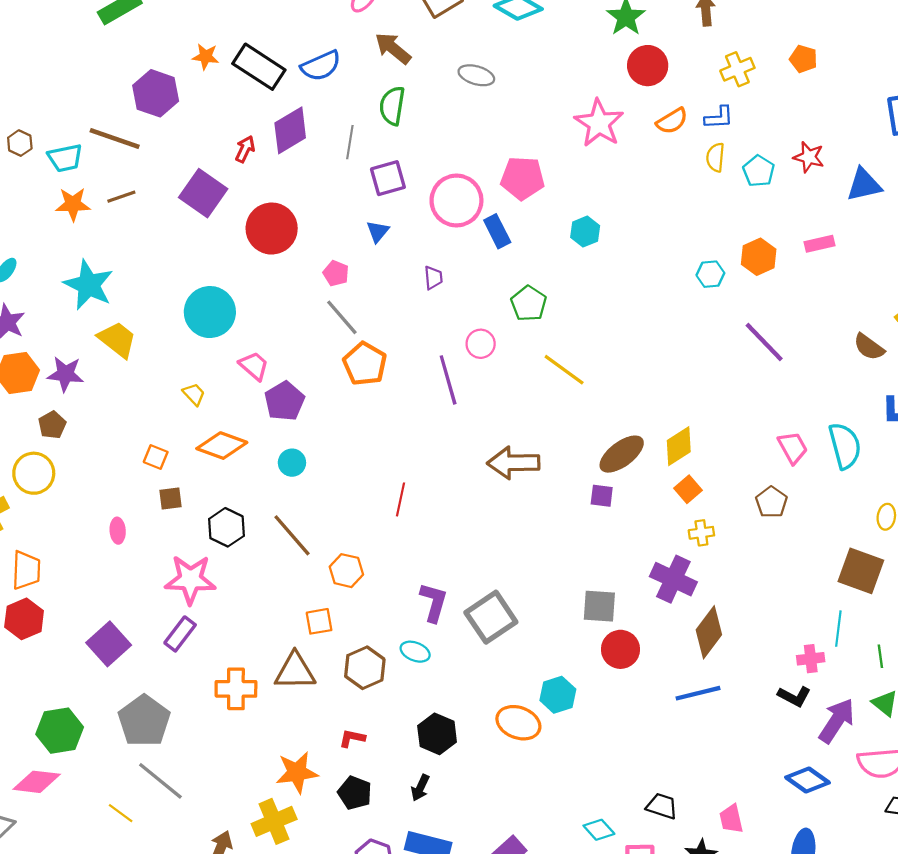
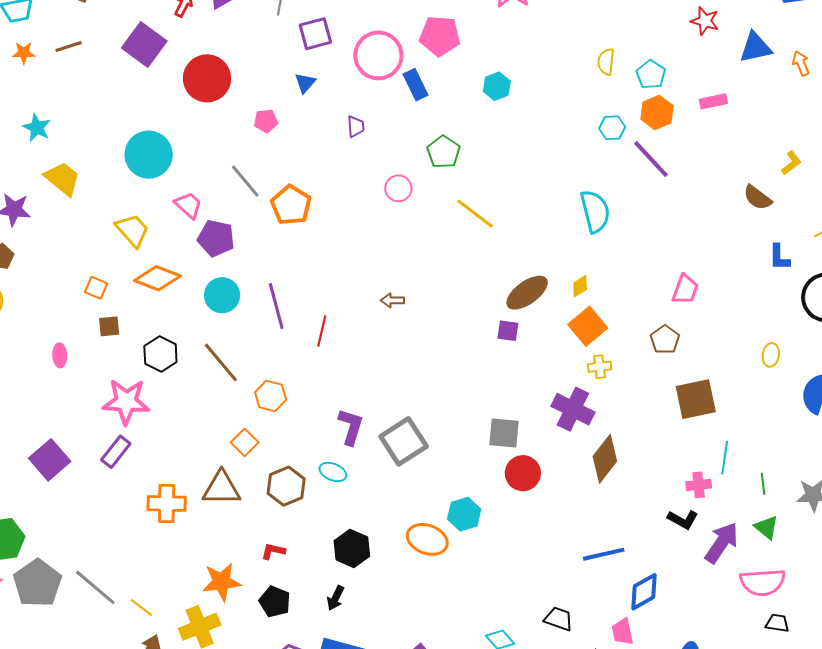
yellow semicircle: (715, 157) -> (606, 62), moved
cyan pentagon: (759, 171) -> (651, 75), moved
orange star: (73, 204) -> (24, 53), size x0.7
pink pentagon: (336, 273) -> (266, 121), turned -30
cyan star: (89, 285) -> (37, 128), size x0.6
gray line: (342, 317) -> (245, 181), moved
purple line: (764, 342) -> (651, 159), moved
purple line: (448, 380) -> (276, 306), moved
yellow trapezoid: (194, 394) -> (132, 230), size x1.6
purple pentagon: (284, 401) -> (216, 238), turned -30
yellow diamond: (679, 446) -> (580, 286), size x0.6
cyan semicircle: (845, 446) -> (595, 211), moved
pink trapezoid: (793, 448) -> (685, 289), turned 48
cyan circle: (292, 463) -> (222, 295), size x1.4
brown arrow: (513, 463) -> (392, 300), moved, size x0.5
orange square: (688, 489) -> (588, 326), size x1.5
brown square: (861, 571) -> (696, 399), moved, turned -33
orange square: (319, 621) -> (245, 442), turned -36
blue line: (698, 693) -> (604, 554), moved
gray pentagon: (144, 721) -> (37, 583), moved
blue diamond: (807, 780) -> (644, 592), moved, turned -66
yellow line: (121, 813) -> (141, 607), moved

